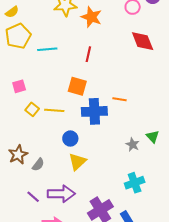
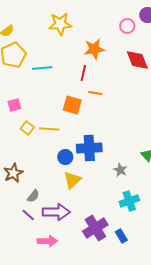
orange star: (91, 17) -> (94, 49), moved, turned -30
orange line: (119, 99) -> (95, 93), moved
blue cross: (94, 111) -> (89, 148), moved
gray star: (133, 145) -> (120, 170), moved
gray semicircle: (38, 165) -> (33, 196), moved

